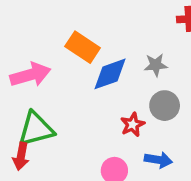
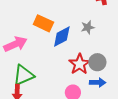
gray circle: (165, 106) -> (97, 62), moved
red star: (133, 125) -> (79, 64), size x1.5

